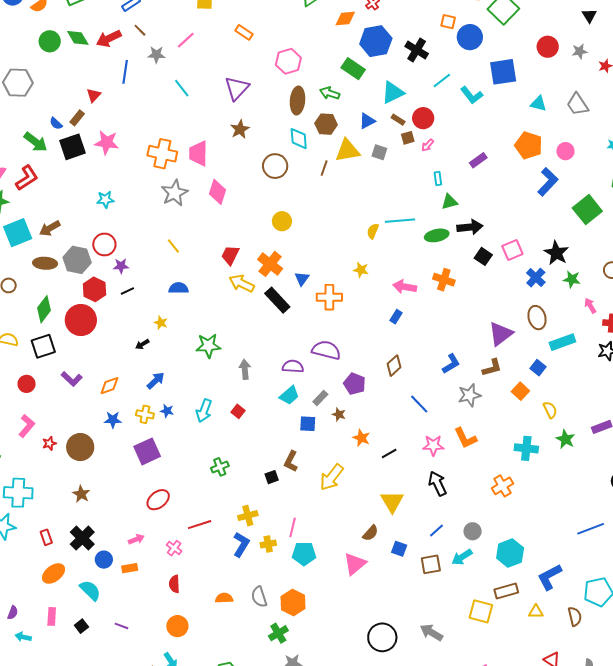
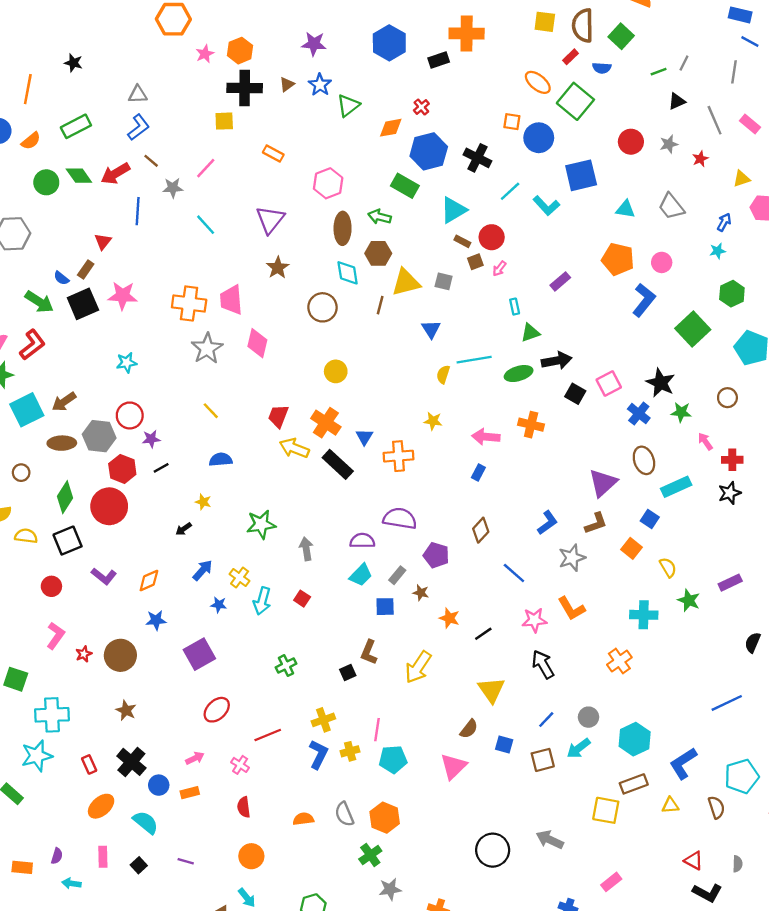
black triangle: (589, 16) -> (677, 101), turned 42
blue triangle: (367, 121) -> (431, 329), moved, turned -30
yellow cross: (145, 414) -> (240, 578), moved, turned 30

